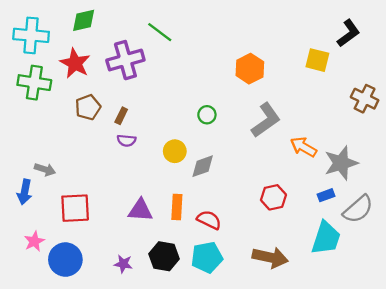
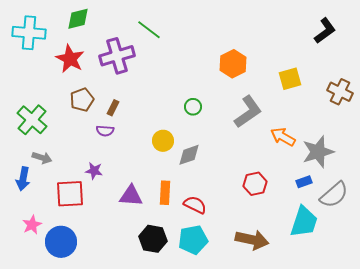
yellow square: (317, 60) -> (290, 79), moved, turned -30
green cross: (34, 83) -> (32, 120), moved, turned 32
purple semicircle: (127, 140) -> (105, 131), moved
purple star: (123, 264) -> (94, 171), moved

